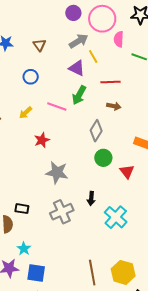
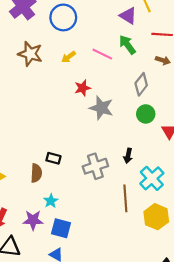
blue circle: (31, 77) -> (63, 17), moved, size x1.6
green arrow: (79, 95) -> (127, 45), turned 108
gray star: (57, 173) -> (101, 108), moved
yellow hexagon: (123, 272) -> (156, 217), moved
brown line: (92, 273) -> (125, 198), moved

